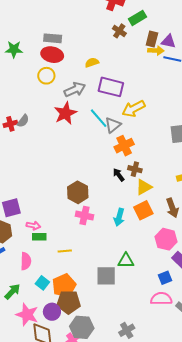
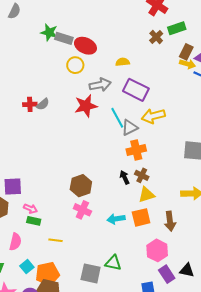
gray rectangle: (53, 38) -> (64, 38), moved
cyan arrow: (119, 217) -> (116, 219), turned 54

